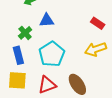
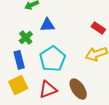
yellow square: (17, 80) -> (18, 85), turned -30

